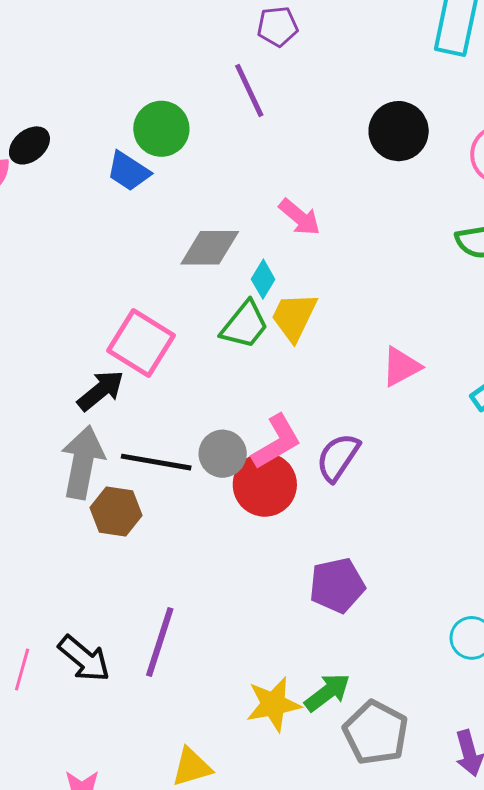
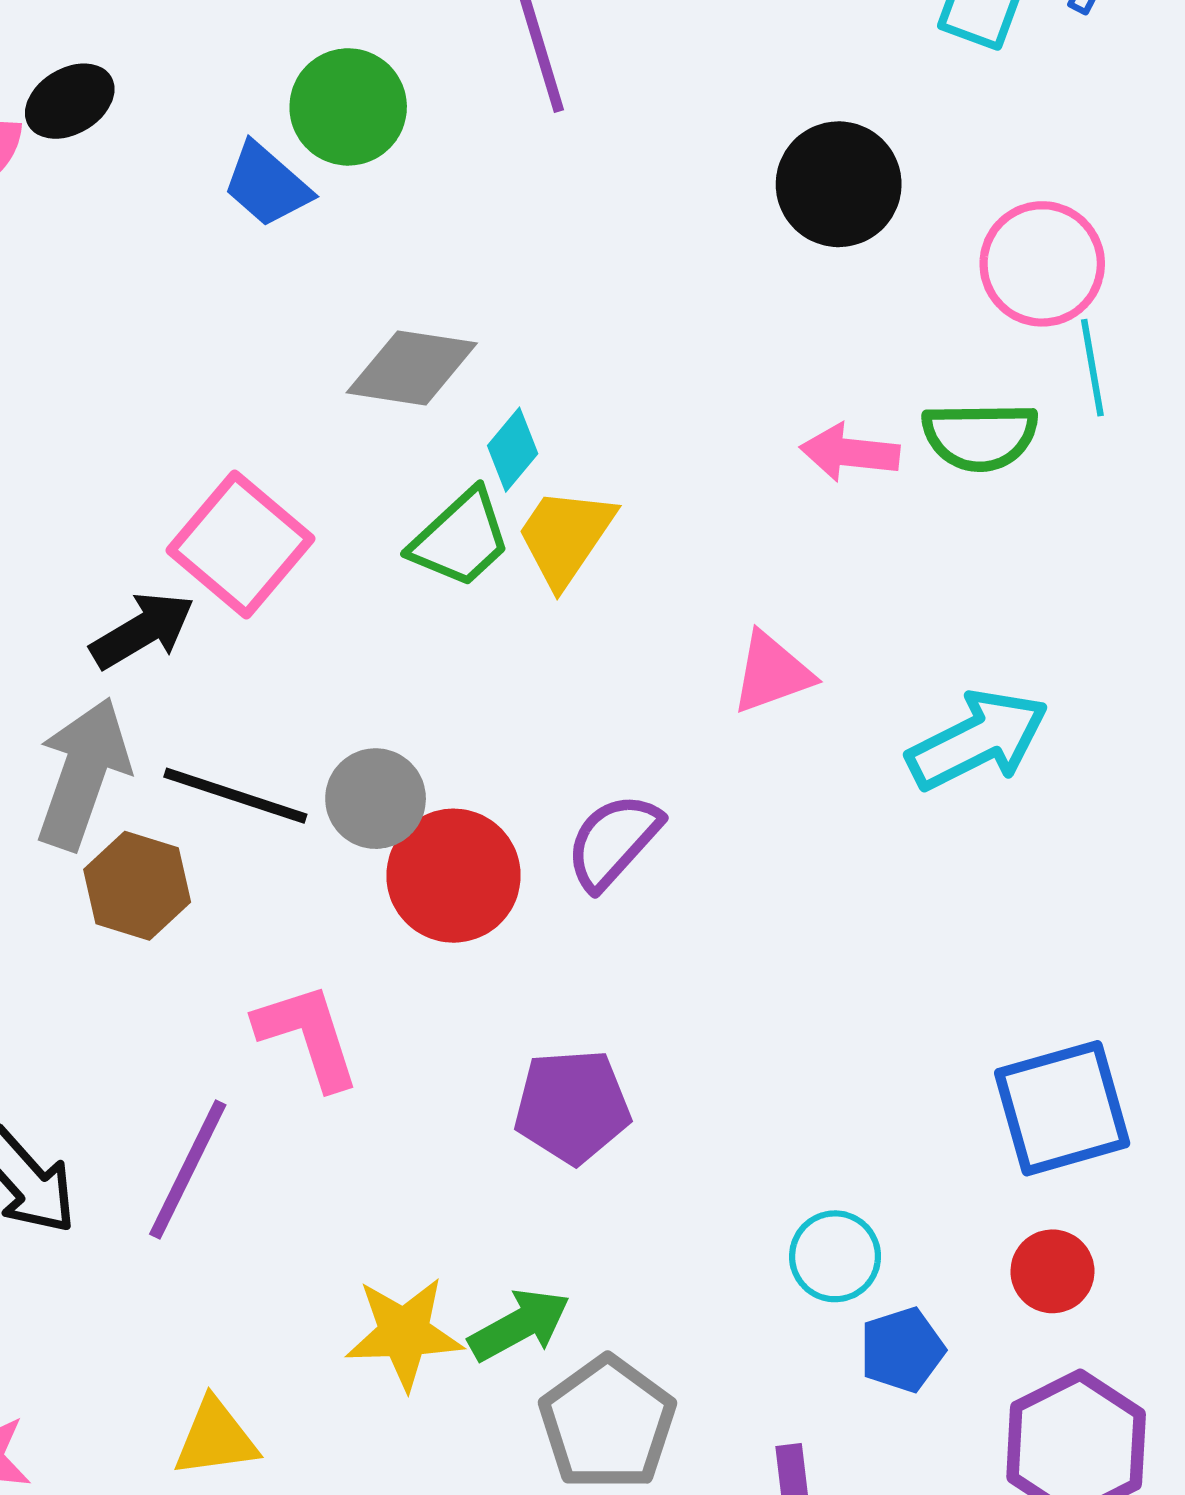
pink arrow: (300, 217) -> (850, 453), moved, turned 138
pink L-shape: (277, 442) -> (308, 1036), moved, turned -86

